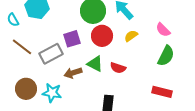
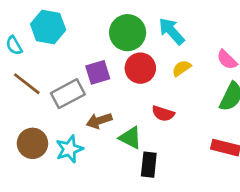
green triangle: (95, 64) -> (130, 138), moved
cyan star: (52, 93) -> (69, 149), turned -30

